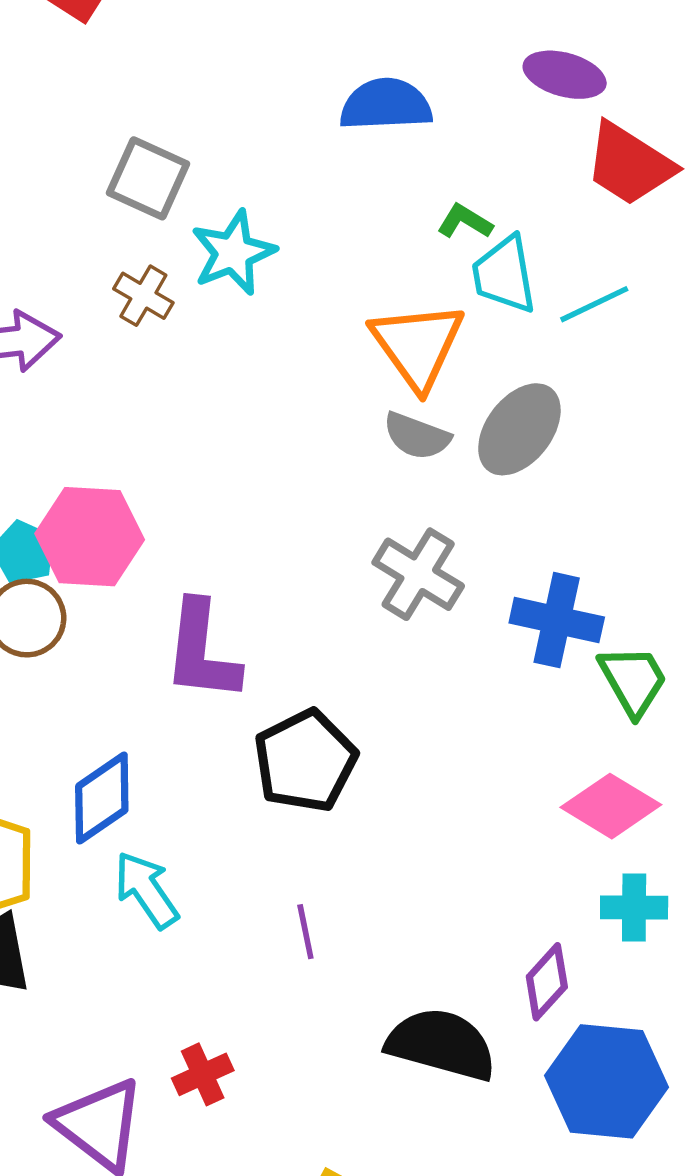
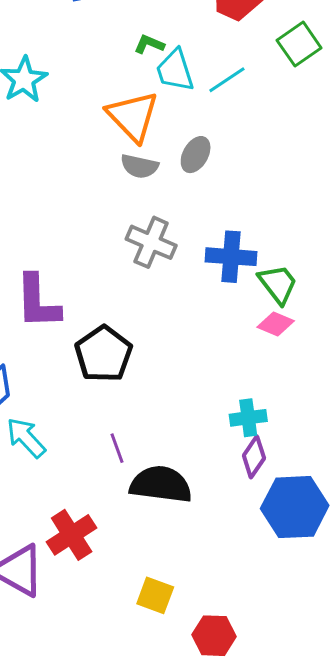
gray ellipse: (519, 429) -> (196, 155), size x0.7
pink diamond: (611, 806) -> (276, 324), moved, size x0.7
cyan cross: (634, 907) -> (248, 418), moved
black semicircle: (441, 1044) -> (161, 484), moved
red cross: (203, 1074) -> (72, 535), size x1.5

